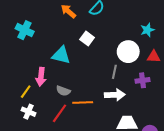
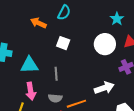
cyan triangle: (61, 55) -> (29, 65), moved
gray line: (114, 72) -> (56, 74), moved

